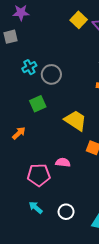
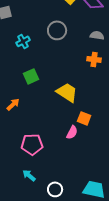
gray circle: (51, 74) -> (57, 30), moved
pink semicircle: (63, 162) -> (72, 132), moved, turned 112
white circle: (66, 212) -> (55, 189), moved

